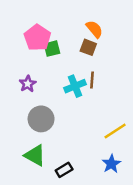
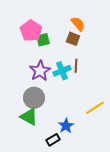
purple star: (28, 84) -> (40, 71), moved, size x1.5
green triangle: (35, 155) -> (29, 117), moved
blue star: (111, 164) -> (66, 126), moved

